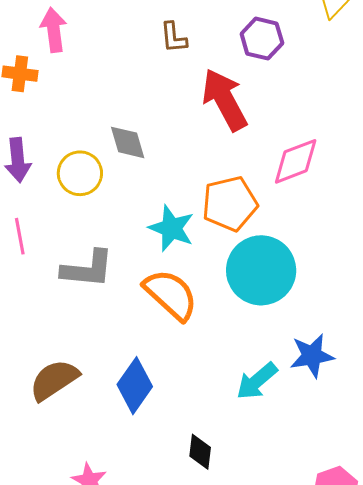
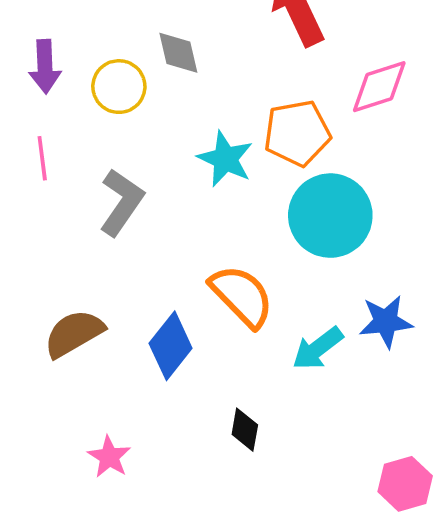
gray L-shape: (87, 269) -> (122, 202), turned -64
orange semicircle: (171, 295) -> (242, 296), moved

